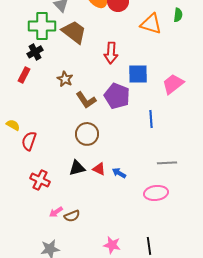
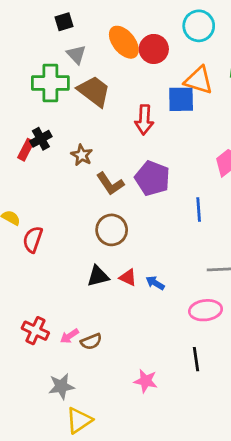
black cross: (35, 52) -> (41, 139), moved
blue square: (138, 74) -> (181, 99), moved
red cross: (40, 180) -> (35, 331), moved
black line: (149, 246) -> (196, 359), moved

